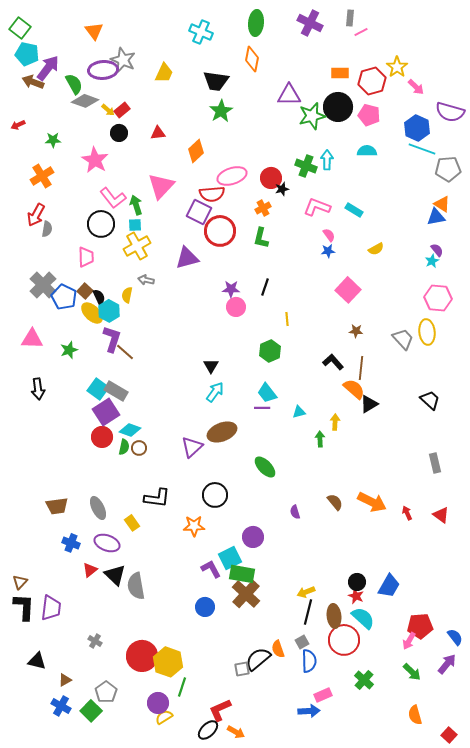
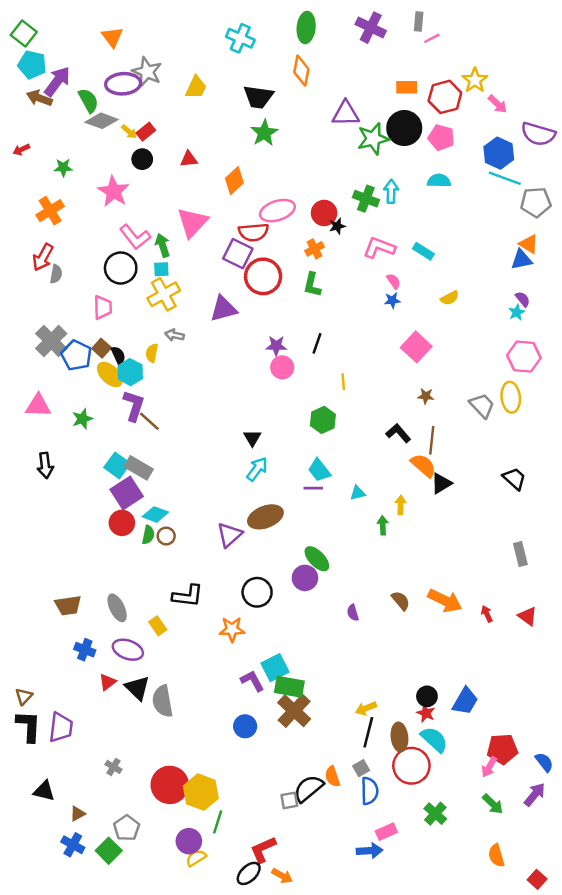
purple circle: (253, 537) -> (305, 578), moved

